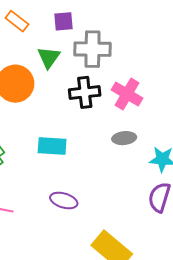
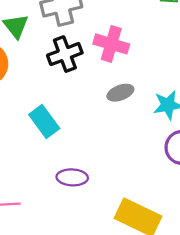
cyan rectangle: (52, 146) -> (44, 121), turned 64

